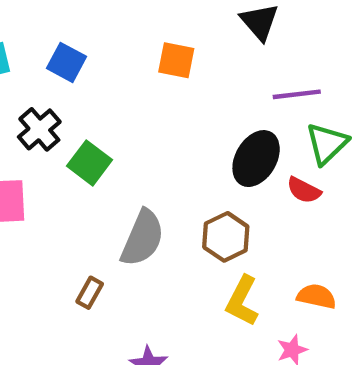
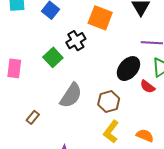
orange square: (176, 60) -> (100, 18), size x1.4
black cross: (39, 129) -> (76, 41), moved
brown rectangle: (90, 293) -> (33, 117), moved

